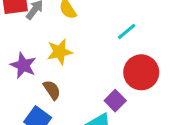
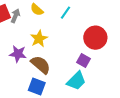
cyan line: (127, 31) -> (65, 13), moved
brown semicircle: (52, 90) -> (41, 65), size x1.5

